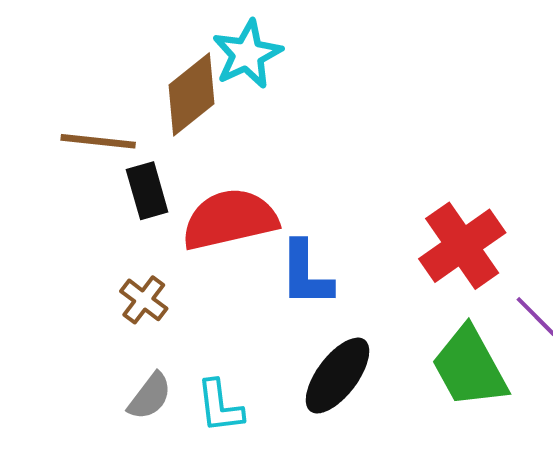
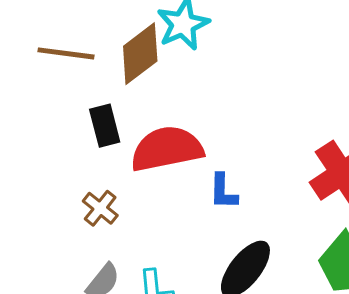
brown line: (98, 141) -> (66, 53), moved
blue L-shape: (306, 274) -> (223, 192), size x0.7

